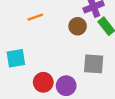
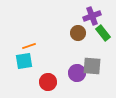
orange line: (35, 17) -> (29, 46), moved
purple circle: (66, 86) -> (77, 73), moved

